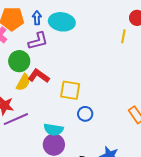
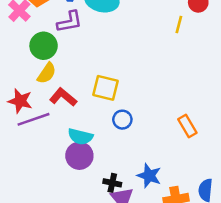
red L-shape: (39, 76) -> (63, 97), moved

